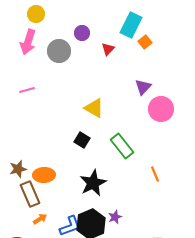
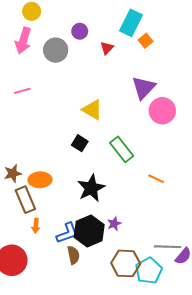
purple triangle: (143, 87) -> (144, 88), size x1.4
orange line: (155, 174) -> (156, 179), turned -42
orange arrow: (40, 219) -> (36, 226), turned 128

